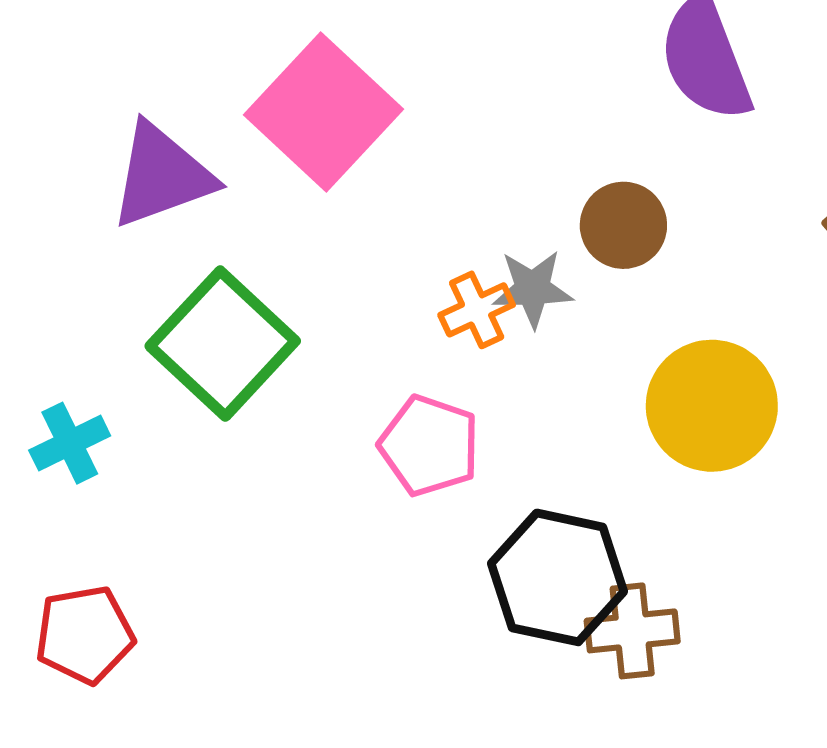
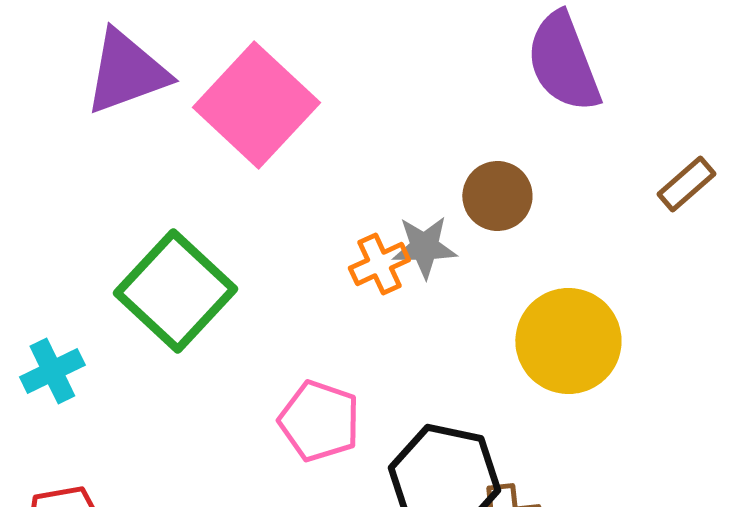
purple triangle: (162, 176) -> (126, 72), moved
pink pentagon: (429, 446) -> (319, 421), moved

